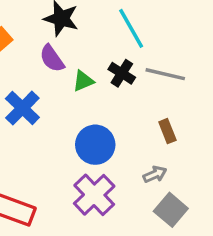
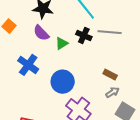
brown rectangle: (167, 131) -> (110, 74), moved, turned -32
blue circle: (95, 145) -> (63, 82), moved

